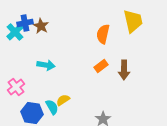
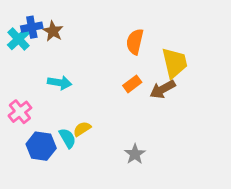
yellow trapezoid: (133, 21) -> (175, 63), moved
brown arrow: (124, 70) -> (163, 89), turned 60

